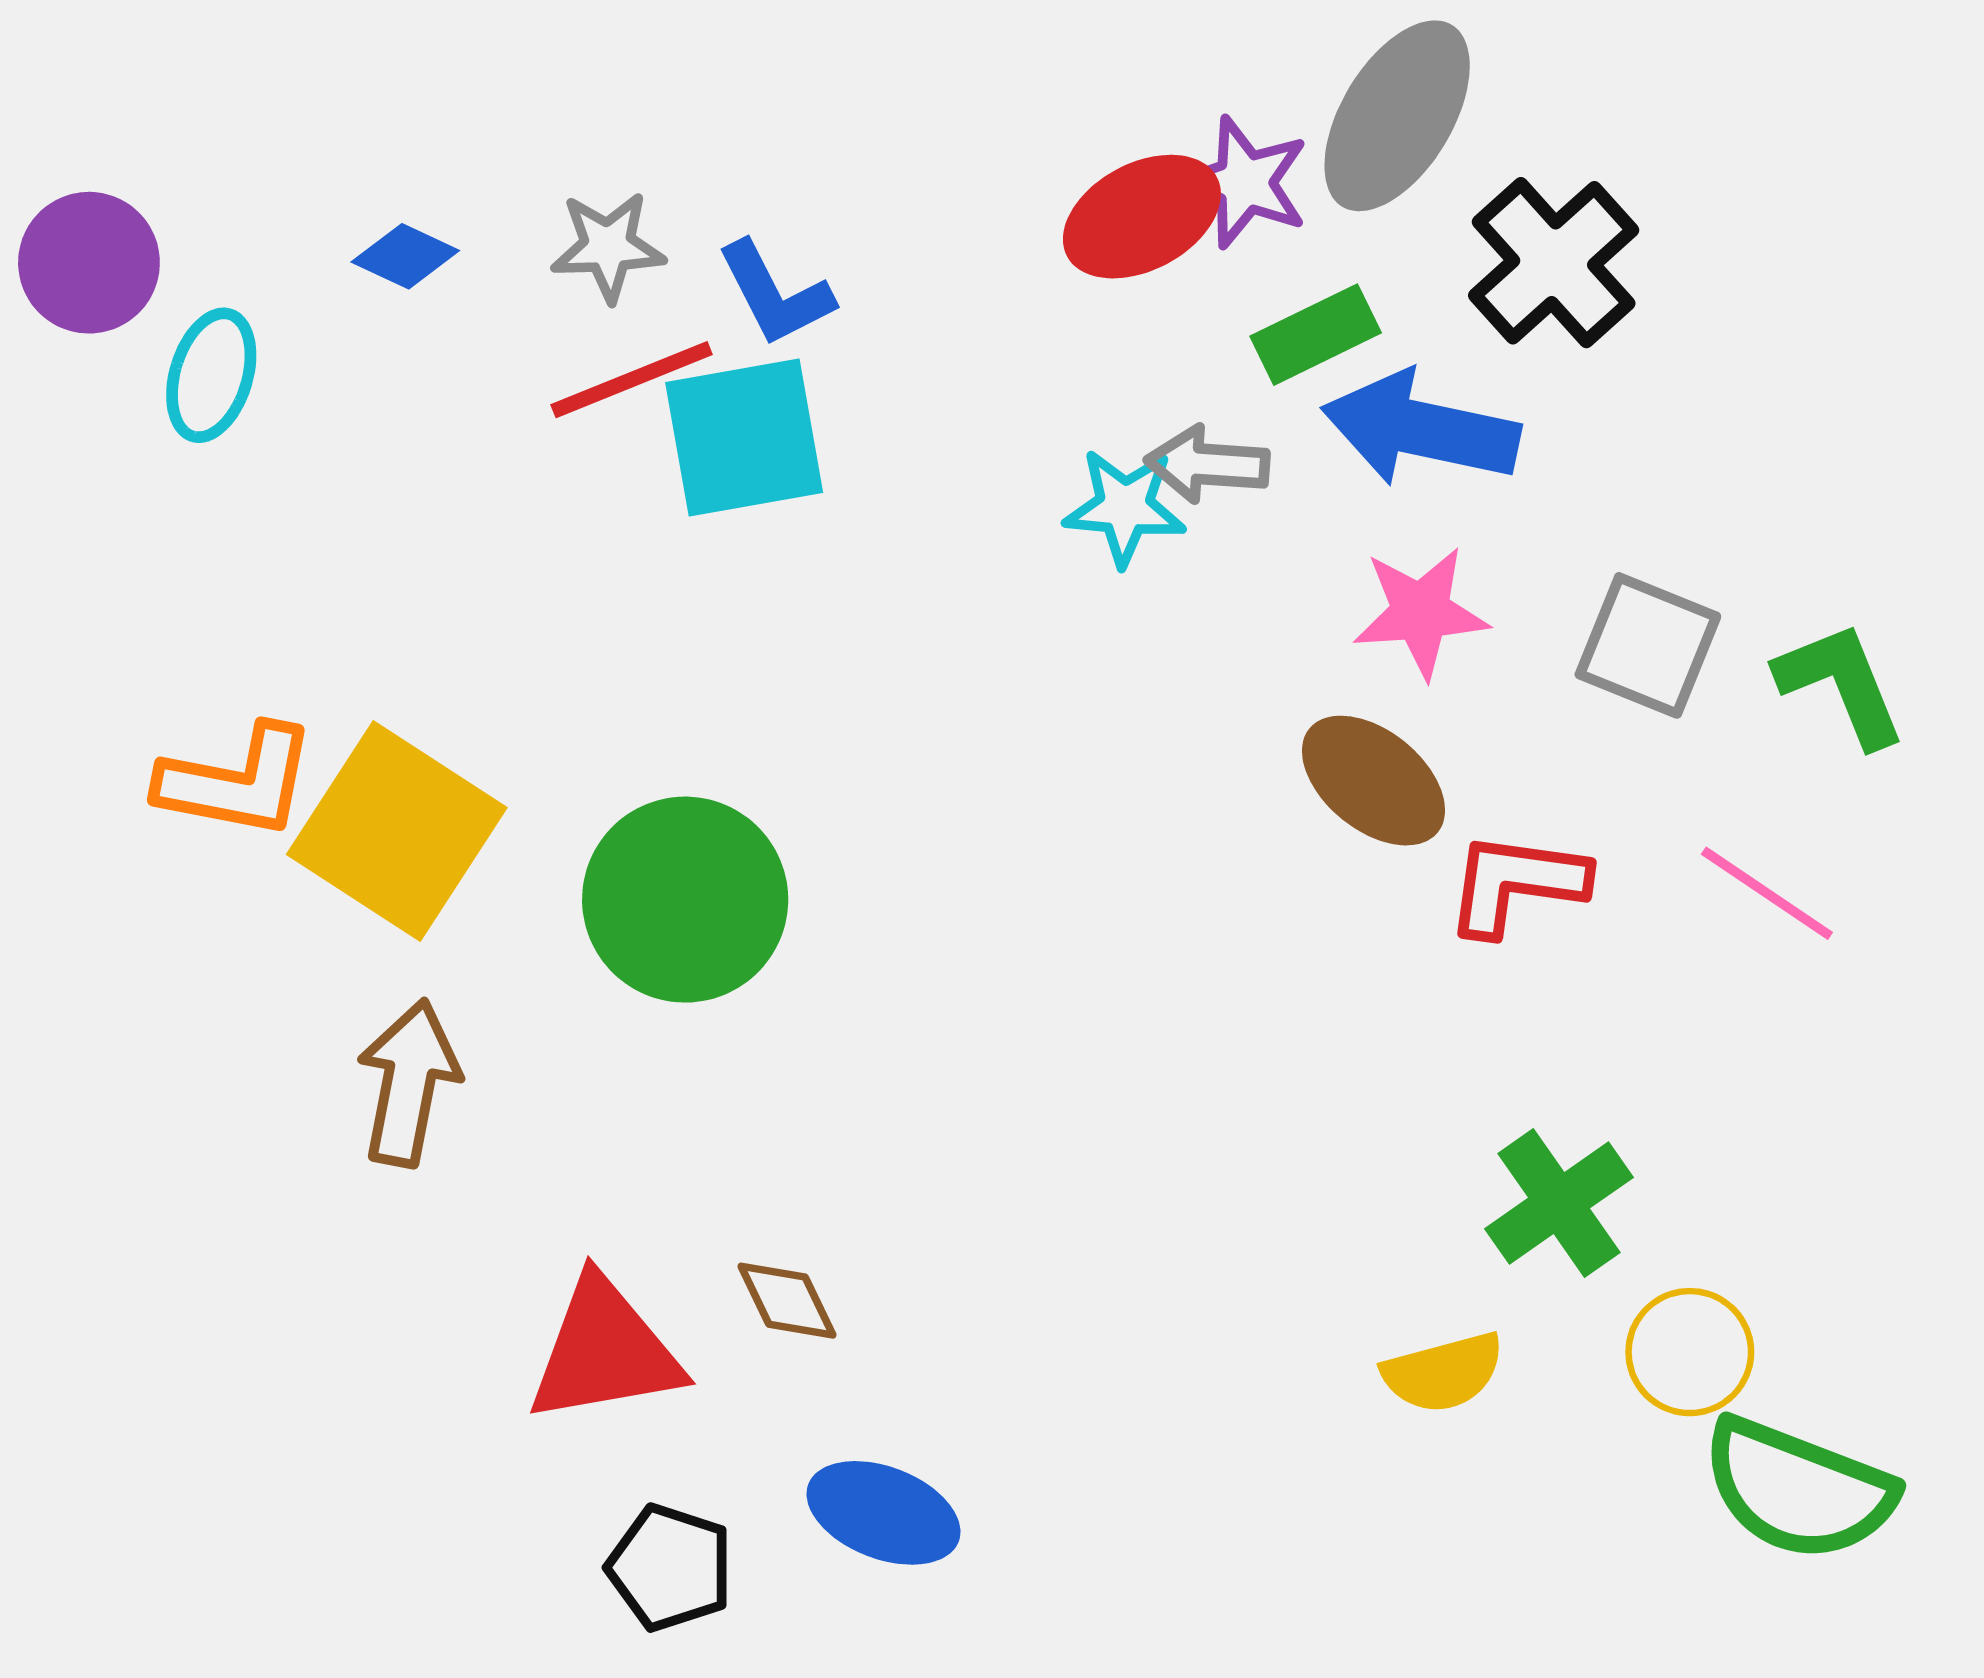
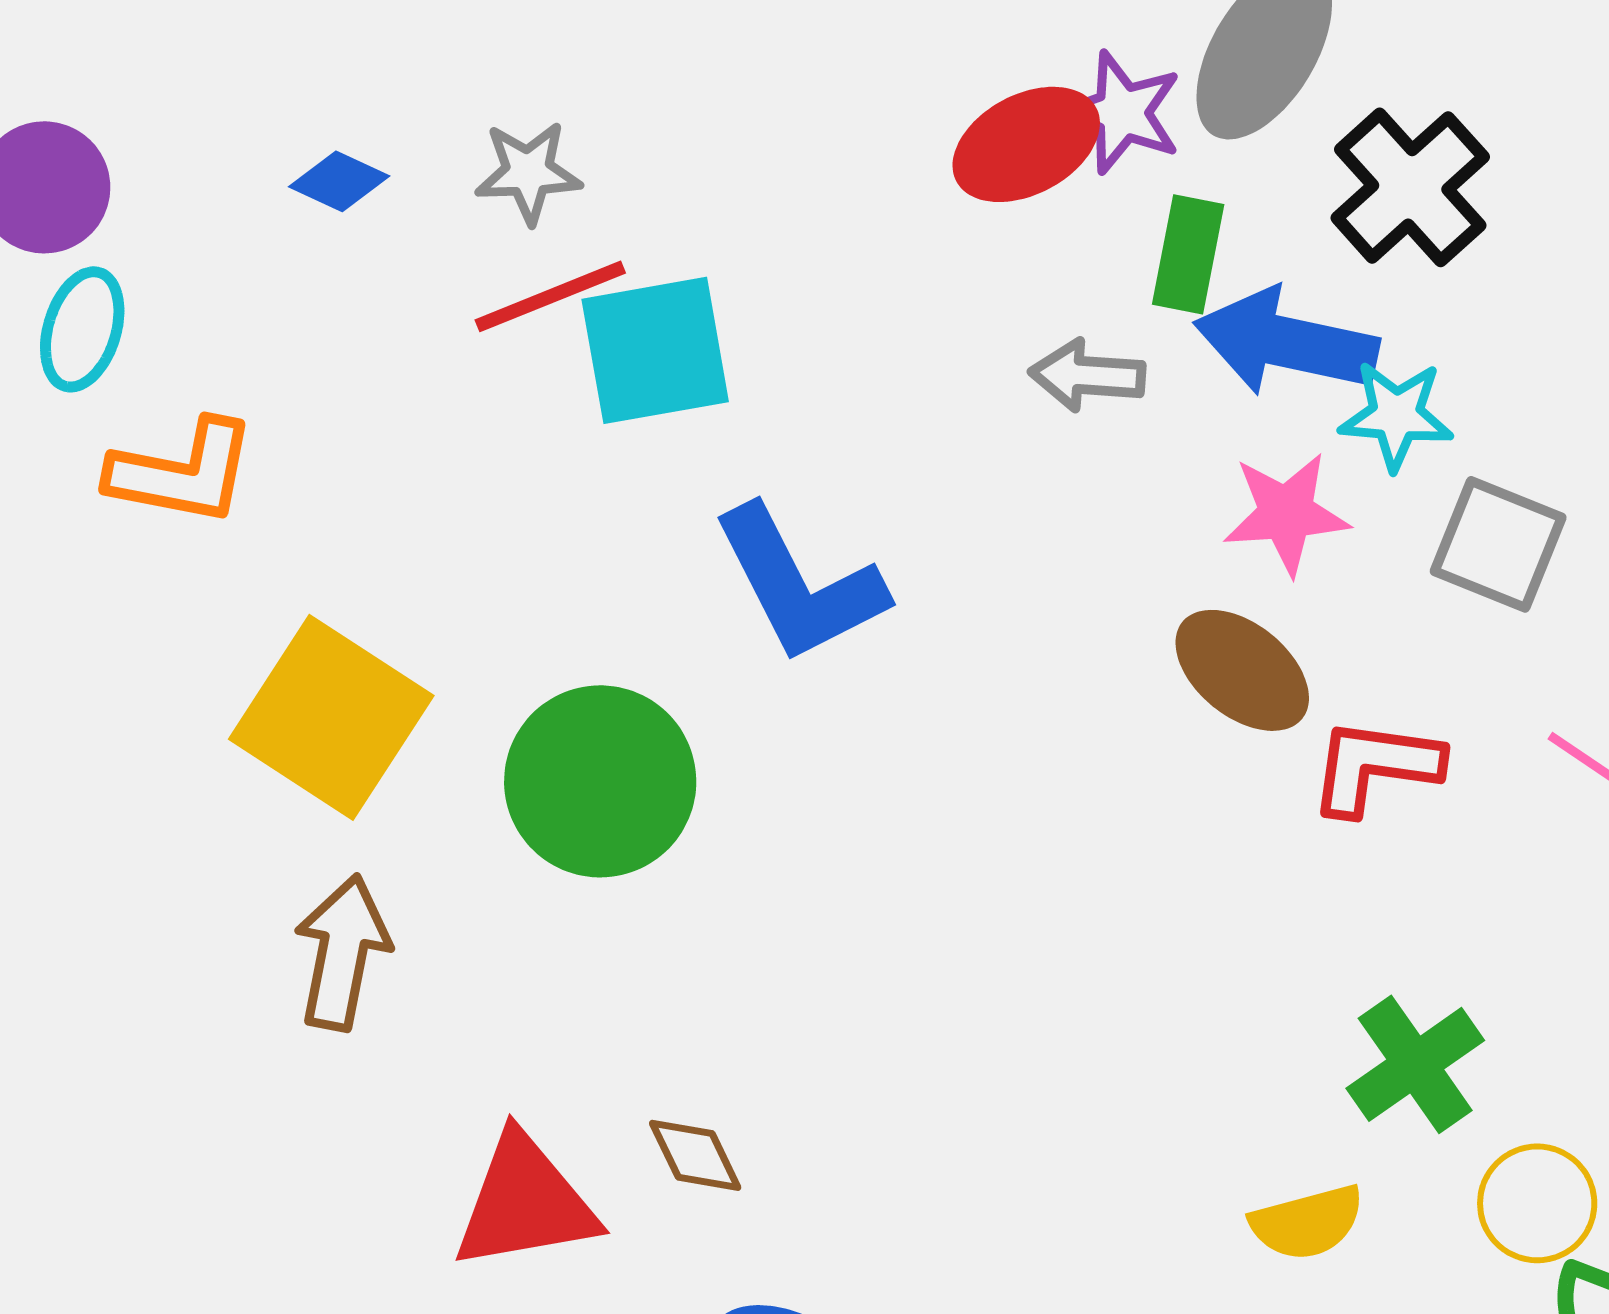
blue L-shape: (775, 294) -> (799, 584), moved, size x1.6
green rectangle: (1316, 335) -> (1188, 254), turned -53
cyan ellipse: (211, 375) -> (82, 329), moved
cyan star: (1125, 507) -> (1396, 415), moved
orange L-shape: (237, 782) -> (182, 472), moved

